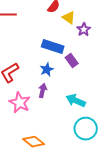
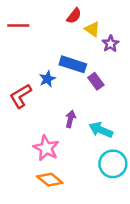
blue star: (47, 70) -> (47, 79), moved
purple arrow: (43, 91) -> (70, 119), moved
pink star: (20, 103) -> (46, 148), moved

